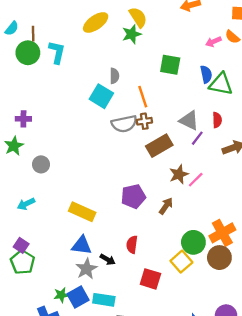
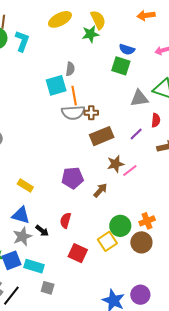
blue semicircle: (206, 74) -> (127, 49), moved, turned 112
cyan square: (101, 96) -> (56, 85), turned 35
orange line: (143, 97) -> (74, 96), moved
gray triangle: (189, 120) -> (139, 98), moved, turned -42
yellow rectangle: (82, 212) -> (25, 186), size x0.7
orange cross: (222, 233) -> (147, 221), size x0.7

